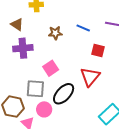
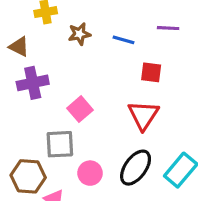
brown star: (55, 33) -> (79, 34), moved
black ellipse: (64, 94) -> (136, 168), moved
pink circle: (44, 109) -> (90, 173), moved

